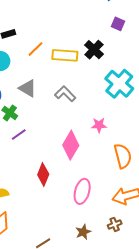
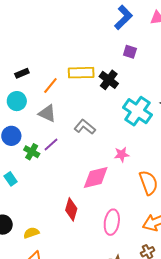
yellow rectangle: (65, 55) -> (81, 73), moved
gray triangle: (28, 88) -> (47, 113), moved
purple line: (19, 135) -> (51, 145), moved
pink diamond: (71, 145) -> (96, 177), turned 52

